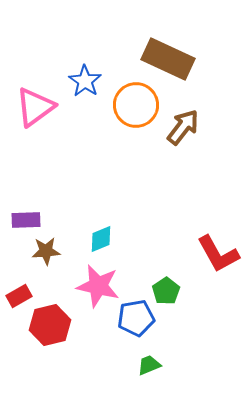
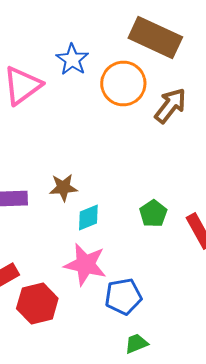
brown star: (46, 251) -> (63, 188), moved
green pentagon: (166, 291) -> (153, 214), moved

